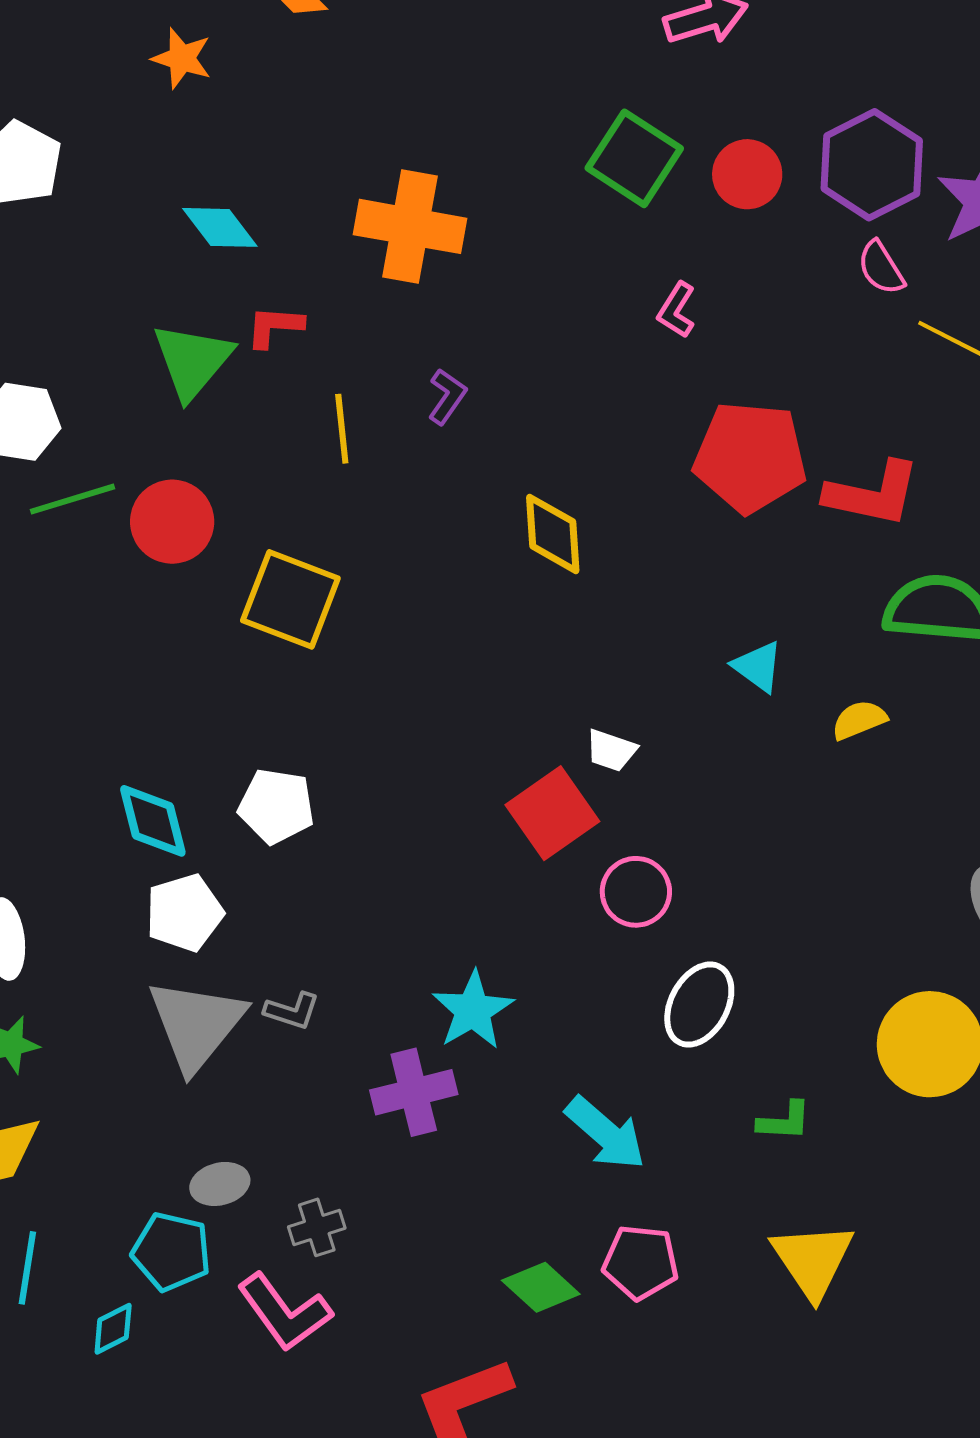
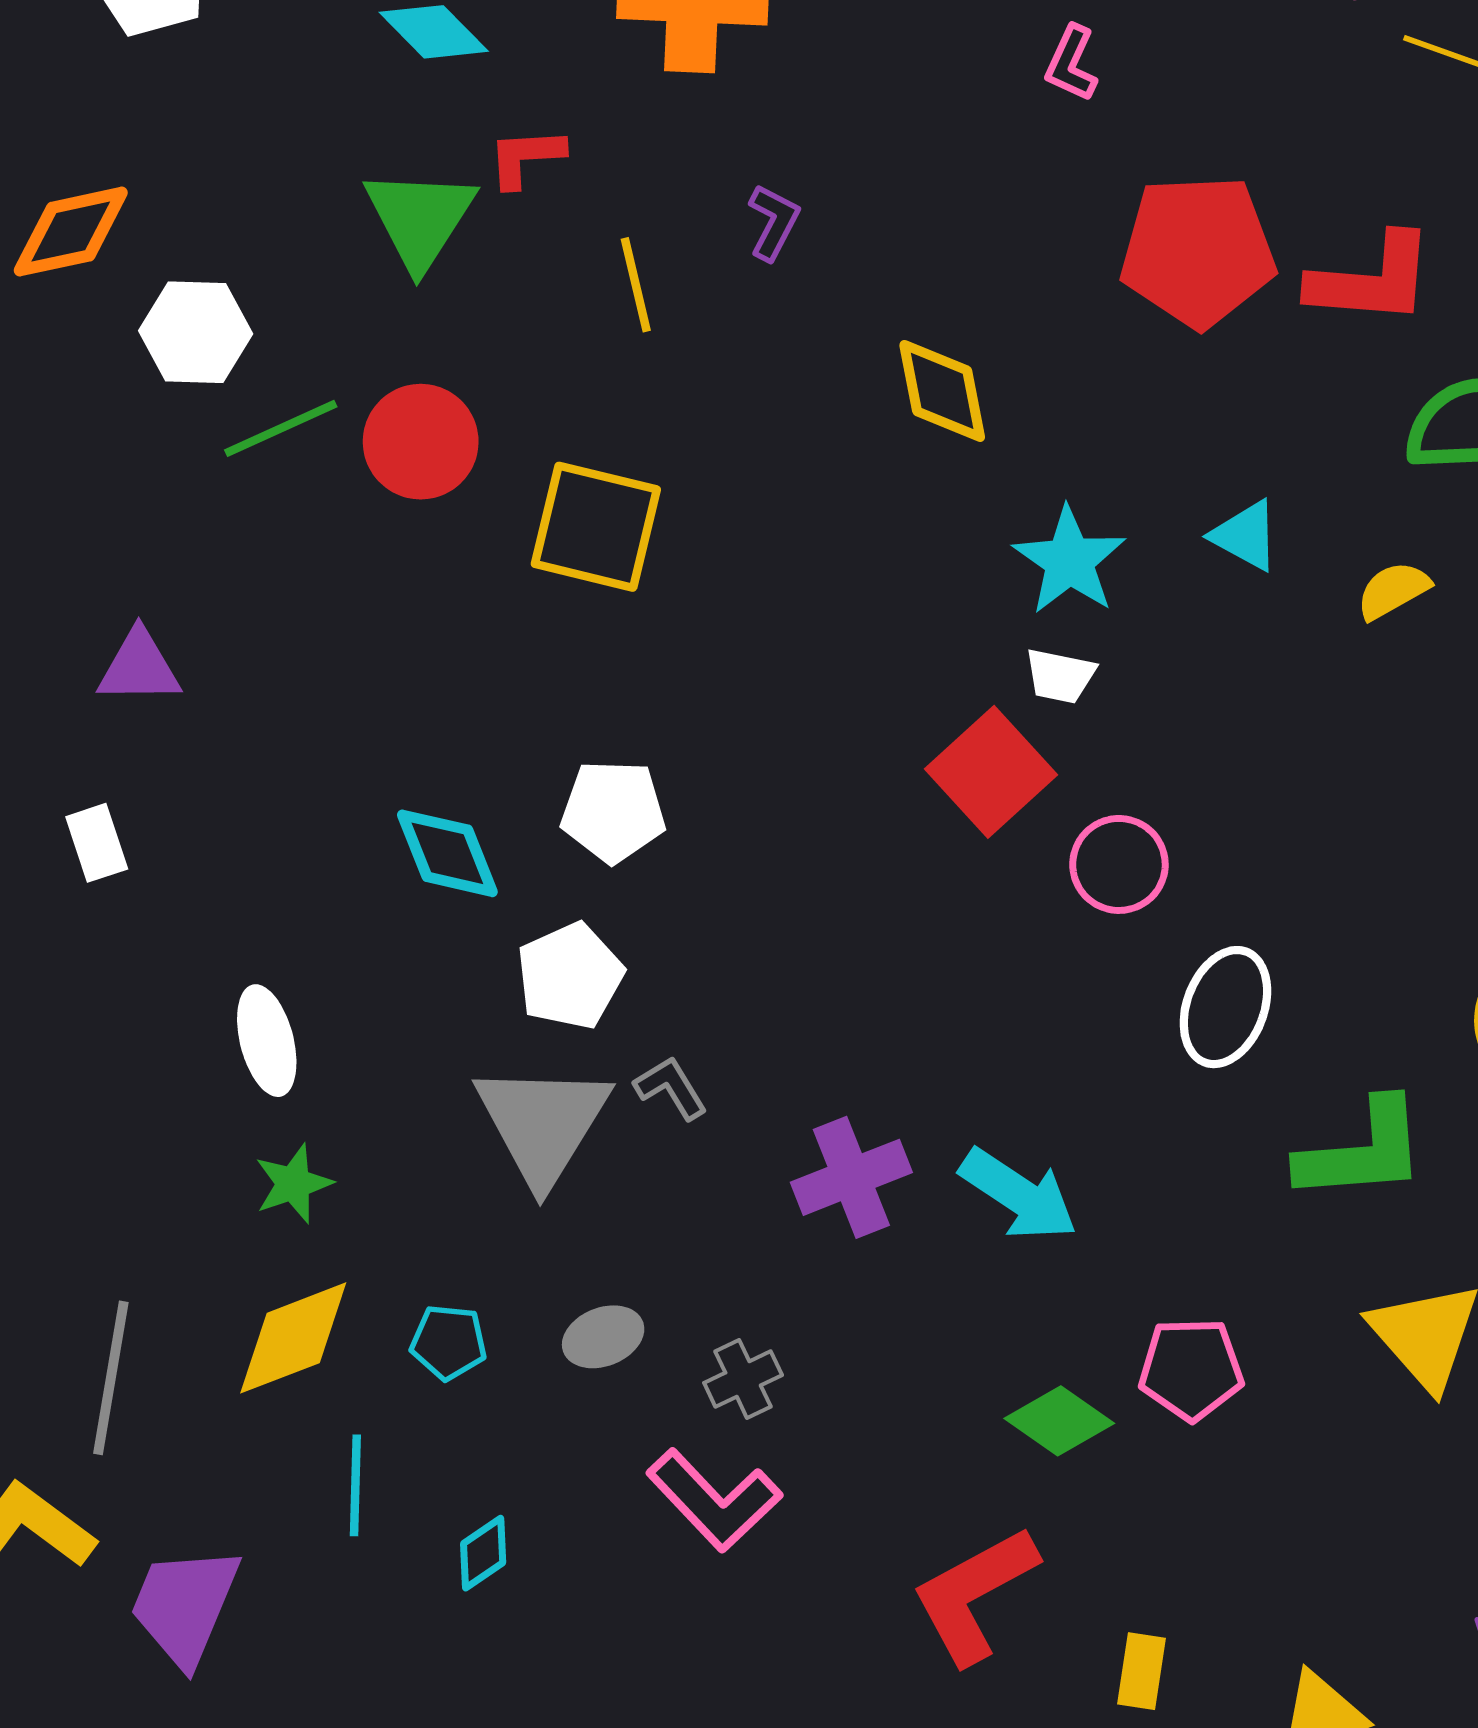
white pentagon: (184, 913) -> (570, 976), moved
cyan star: (473, 1010) -> (1069, 561), moved
gray L-shape: (292, 1011) -> (671, 1088), turned -132
green L-shape: (784, 1121) -> (1362, 1151), size x1.8
cyan arrow: (606, 1133) -> (1019, 1195), moved
cyan pentagon: (171, 1252) -> (449, 1342), moved, size x0.7

